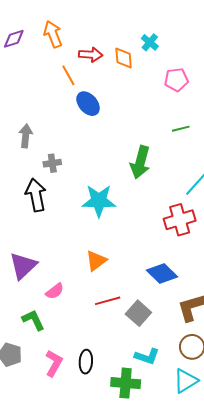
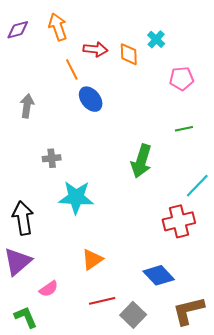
gray arrow: (26, 136) -> (27, 106), moved
black arrow: (36, 195) -> (23, 218), moved
cyan star: (99, 201) -> (76, 197), moved

